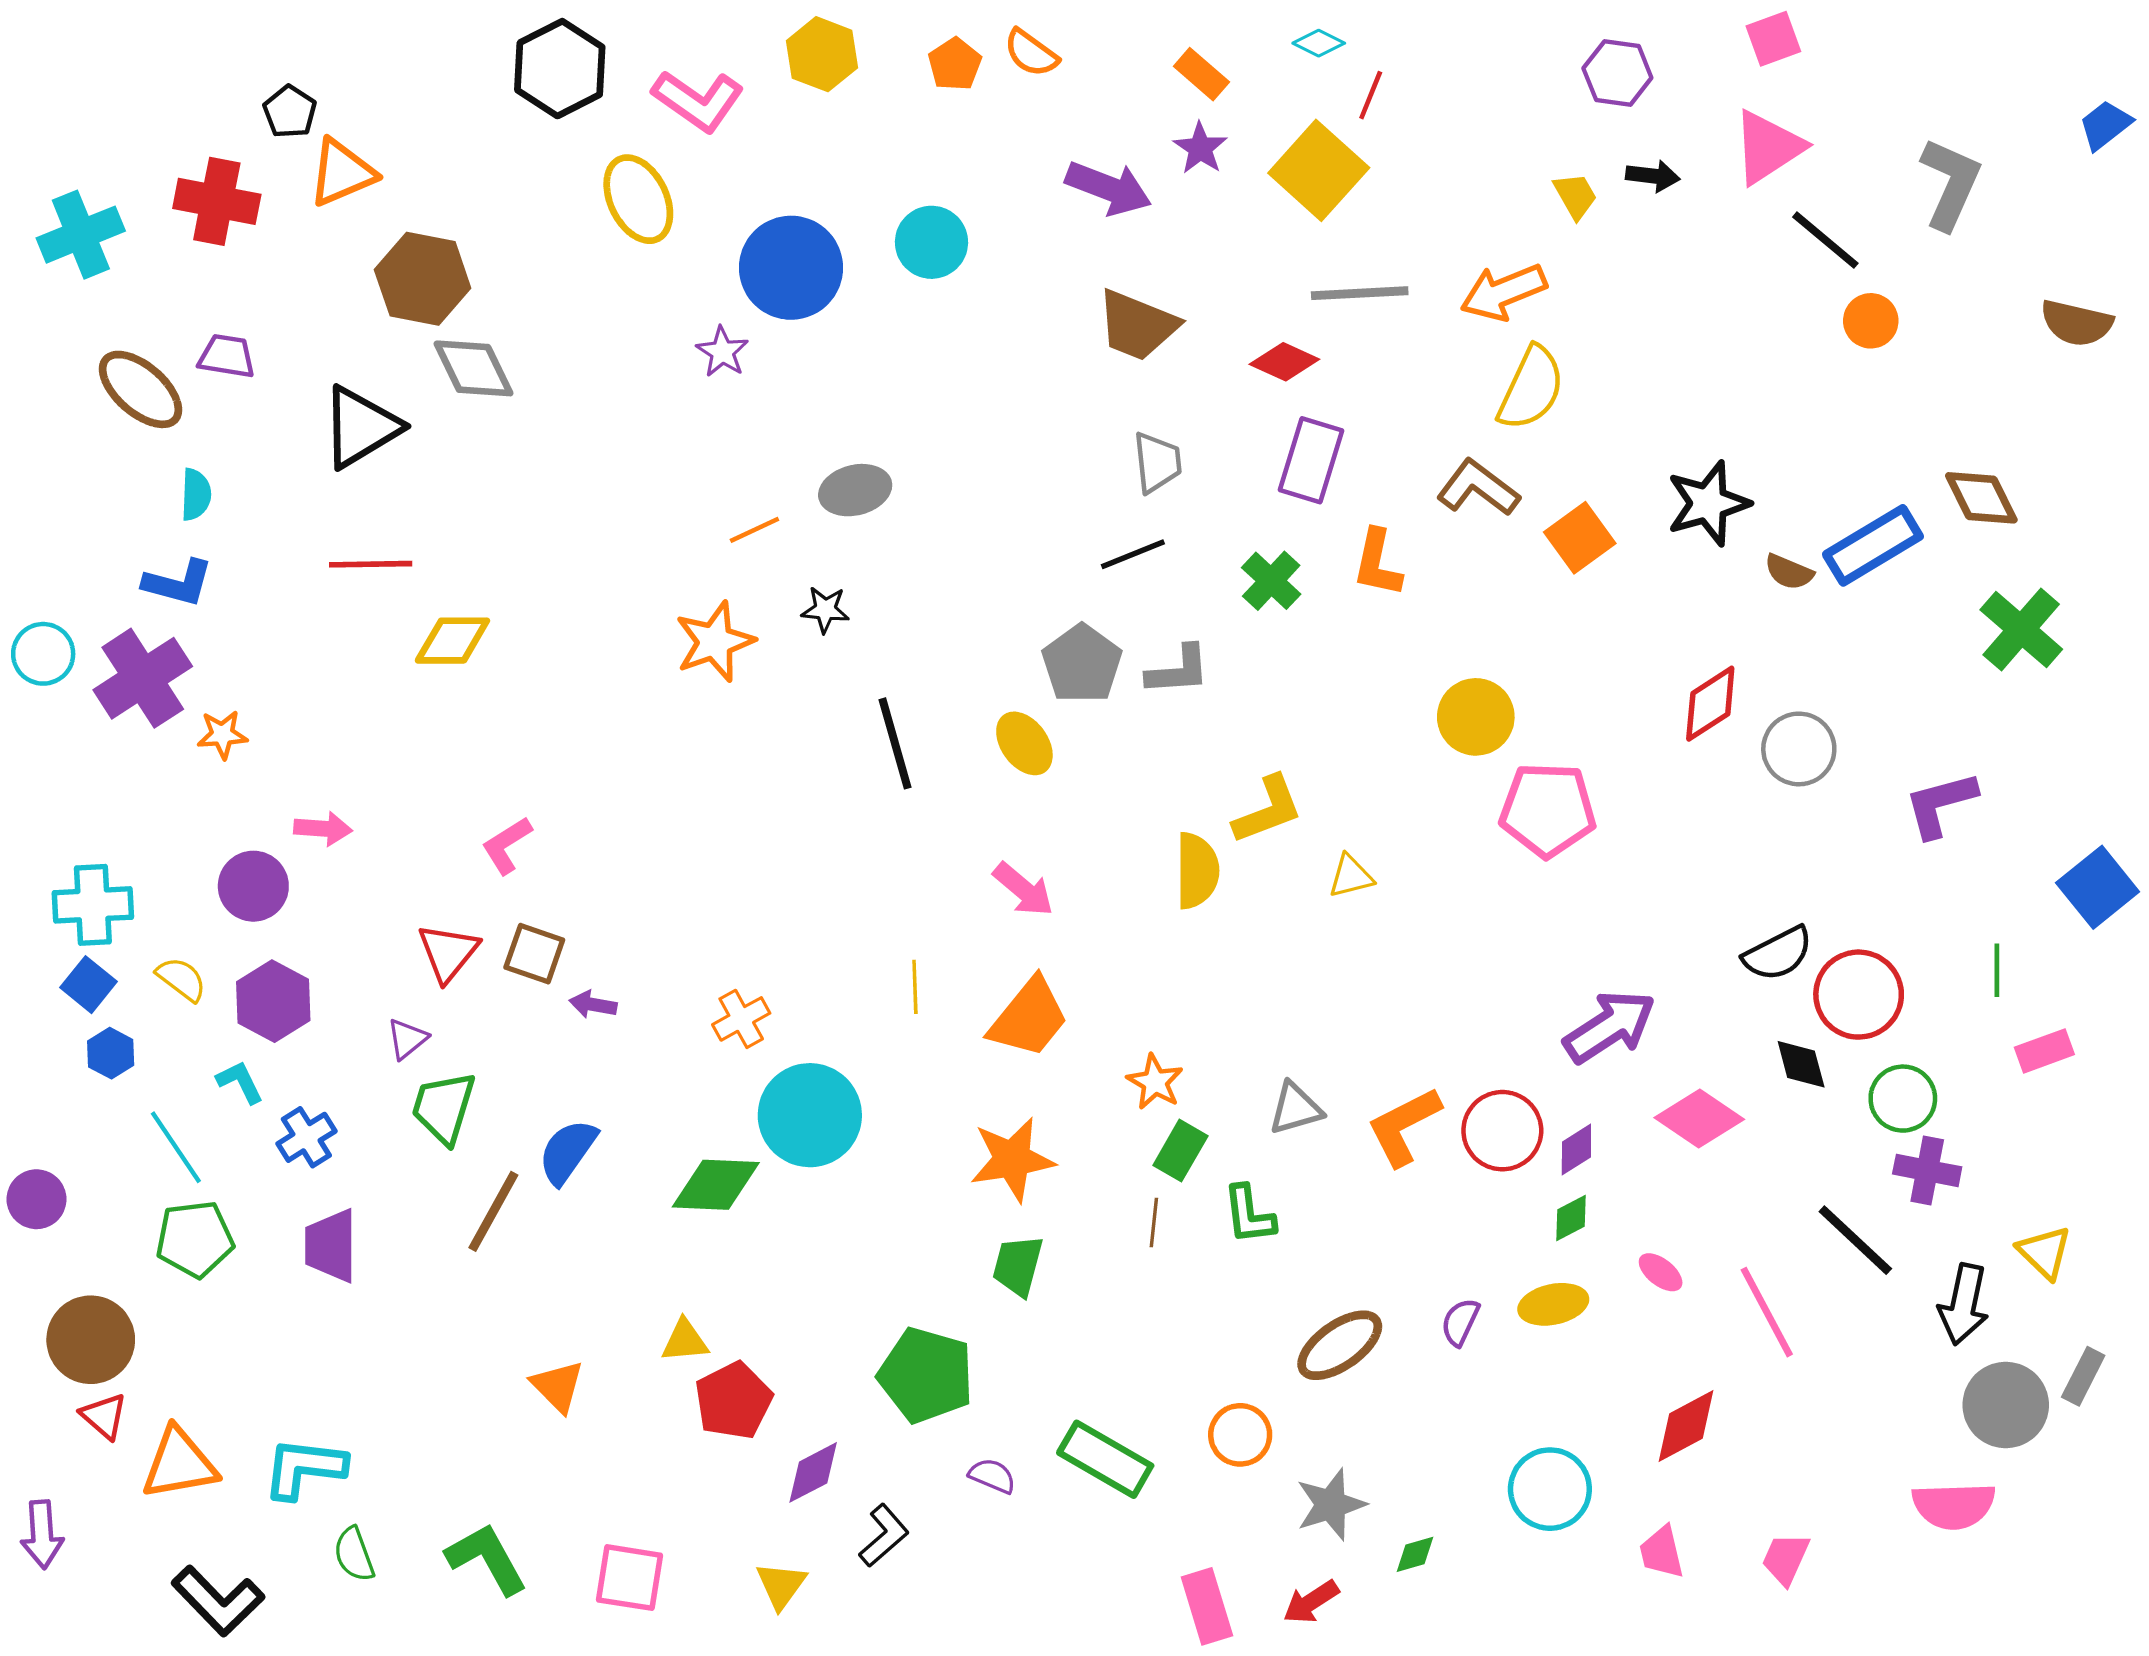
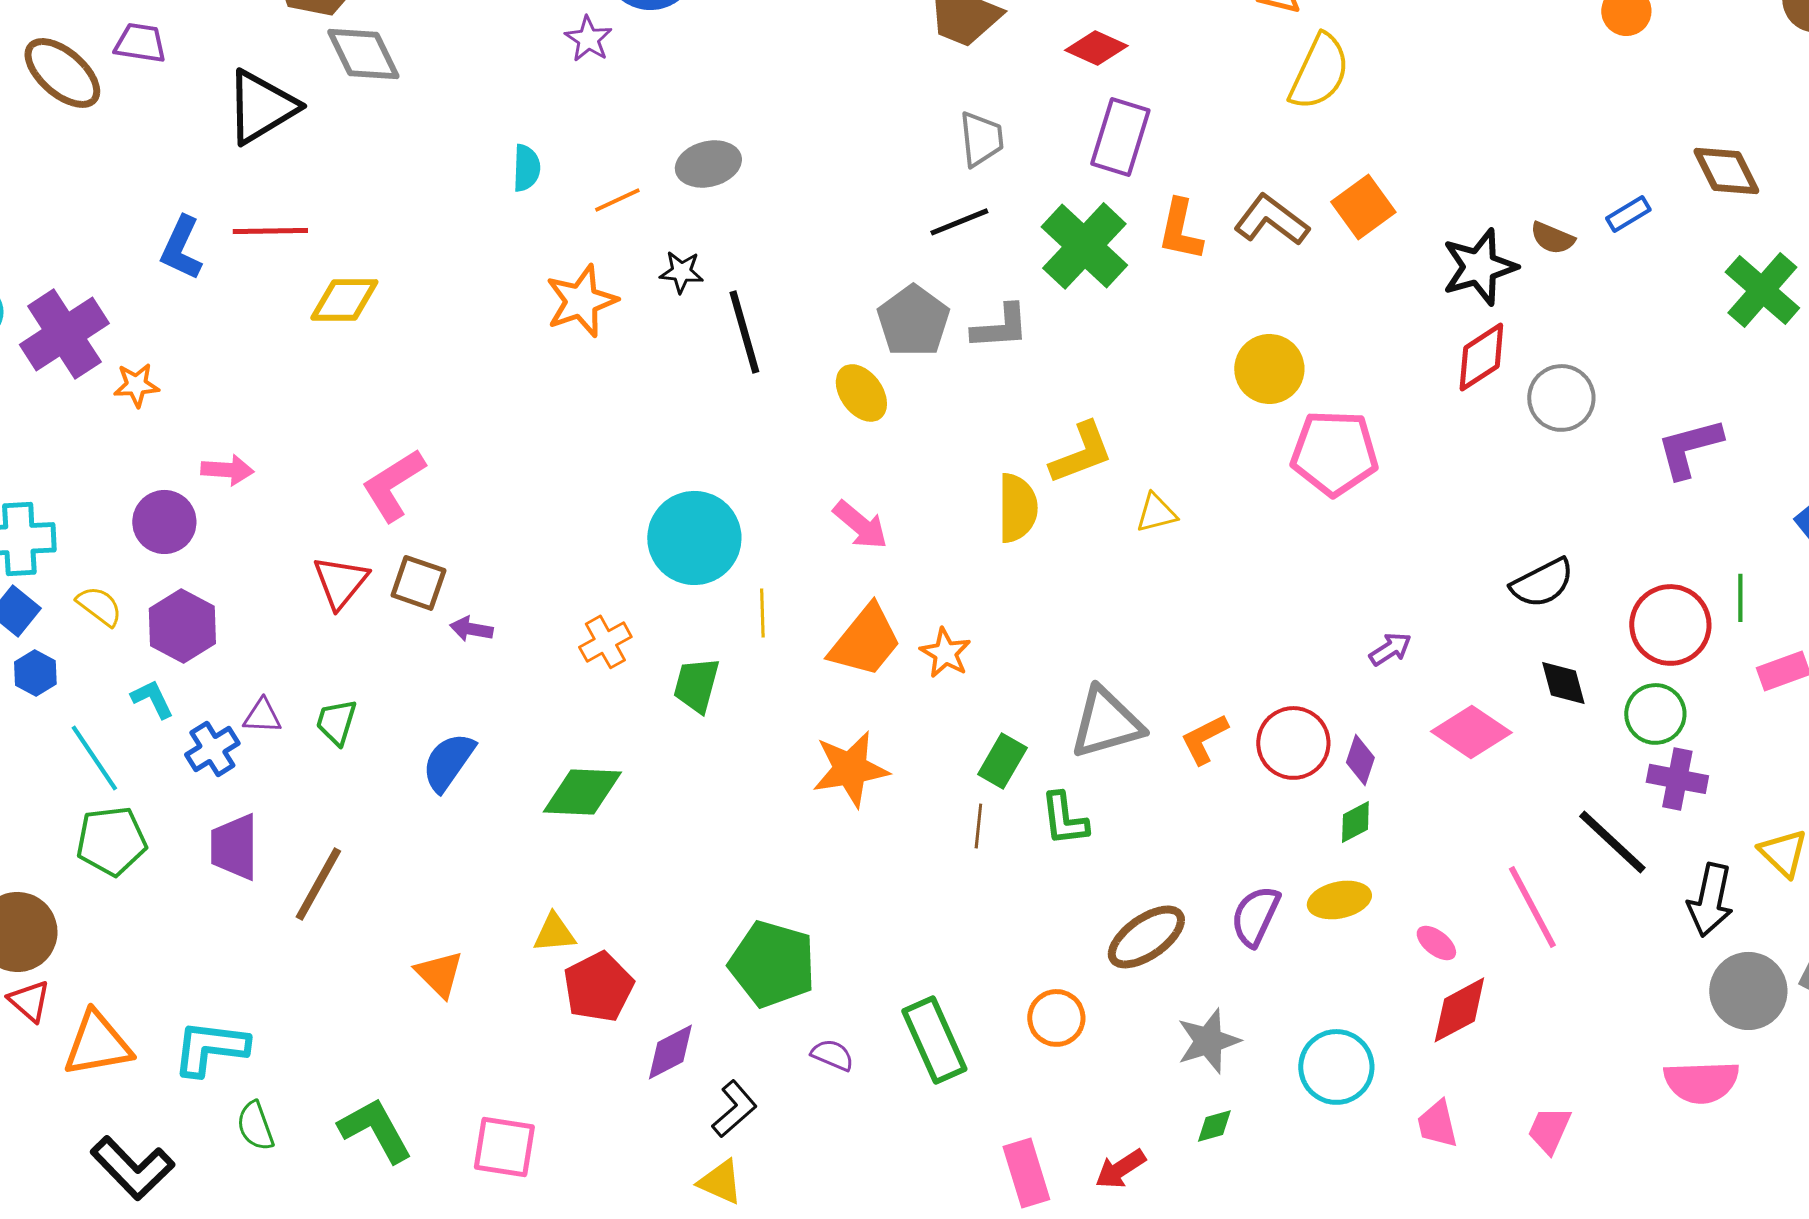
brown L-shape: (1478, 488) -> (1271, 220), moved
cyan semicircle: (196, 495) -> (526, 168), moved
black star: (1708, 503) -> (1479, 267), moved
blue rectangle: (1873, 545) -> (1628, 214), size x0.5
green cross: (1271, 581) -> (1084, 246), size x1.6
blue L-shape: (178, 583) -> (181, 248), moved, turned 100
black line: (895, 743) -> (744, 332), moved
pink L-shape: (507, 845) -> (393, 485), size x1.4
red circle: (1859, 995) -> (1670, 625), moved
purple arrow: (1610, 1027) -> (1390, 649), size x0.5
purple triangle: (407, 1039) -> (262, 716), moved, turned 42
orange star: (1155, 1082) -> (945, 653), moved
green trapezoid: (444, 1107) -> (336, 722), size x0.7
gray triangle: (1295, 1109) -> (1106, 723), size x1.5
cyan circle: (810, 1115) -> (694, 538), moved
orange L-shape: (1404, 1126) -> (1204, 739), size x0.7
purple diamond: (1576, 1149) -> (1360, 760), turned -39
brown line: (493, 1211) -> (318, 884), moved
green trapezoid: (1018, 1266) -> (696, 685), moved
pink ellipse: (1661, 1272) -> (1436, 943), moved
purple semicircle: (1460, 1322) -> (1255, 916), size x1.4
green rectangle: (1105, 1459) -> (934, 1040), turned 36
gray star: (1331, 1505) -> (1208, 1041), moved
yellow triangle: (781, 1585) -> (720, 1182), moved, turned -42

